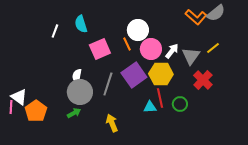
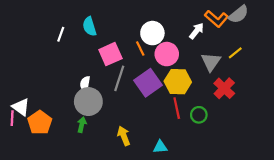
white arrow: (172, 51) -> (197, 31), moved
gray line: (108, 84) -> (119, 78), moved
cyan triangle: (150, 107) -> (160, 147), moved
green arrow: (74, 113) -> (82, 125), turned -48

